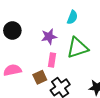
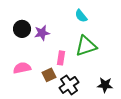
cyan semicircle: (72, 17) -> (81, 16), turned 120
purple star: (49, 37) -> (42, 33), moved

